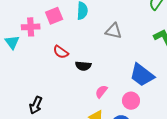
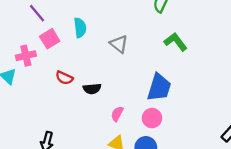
gray triangle: (114, 31) -> (119, 44), turned 36
blue trapezoid: (142, 75) -> (159, 87), turned -100

